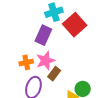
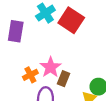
purple rectangle: (43, 35) -> (16, 31), moved

